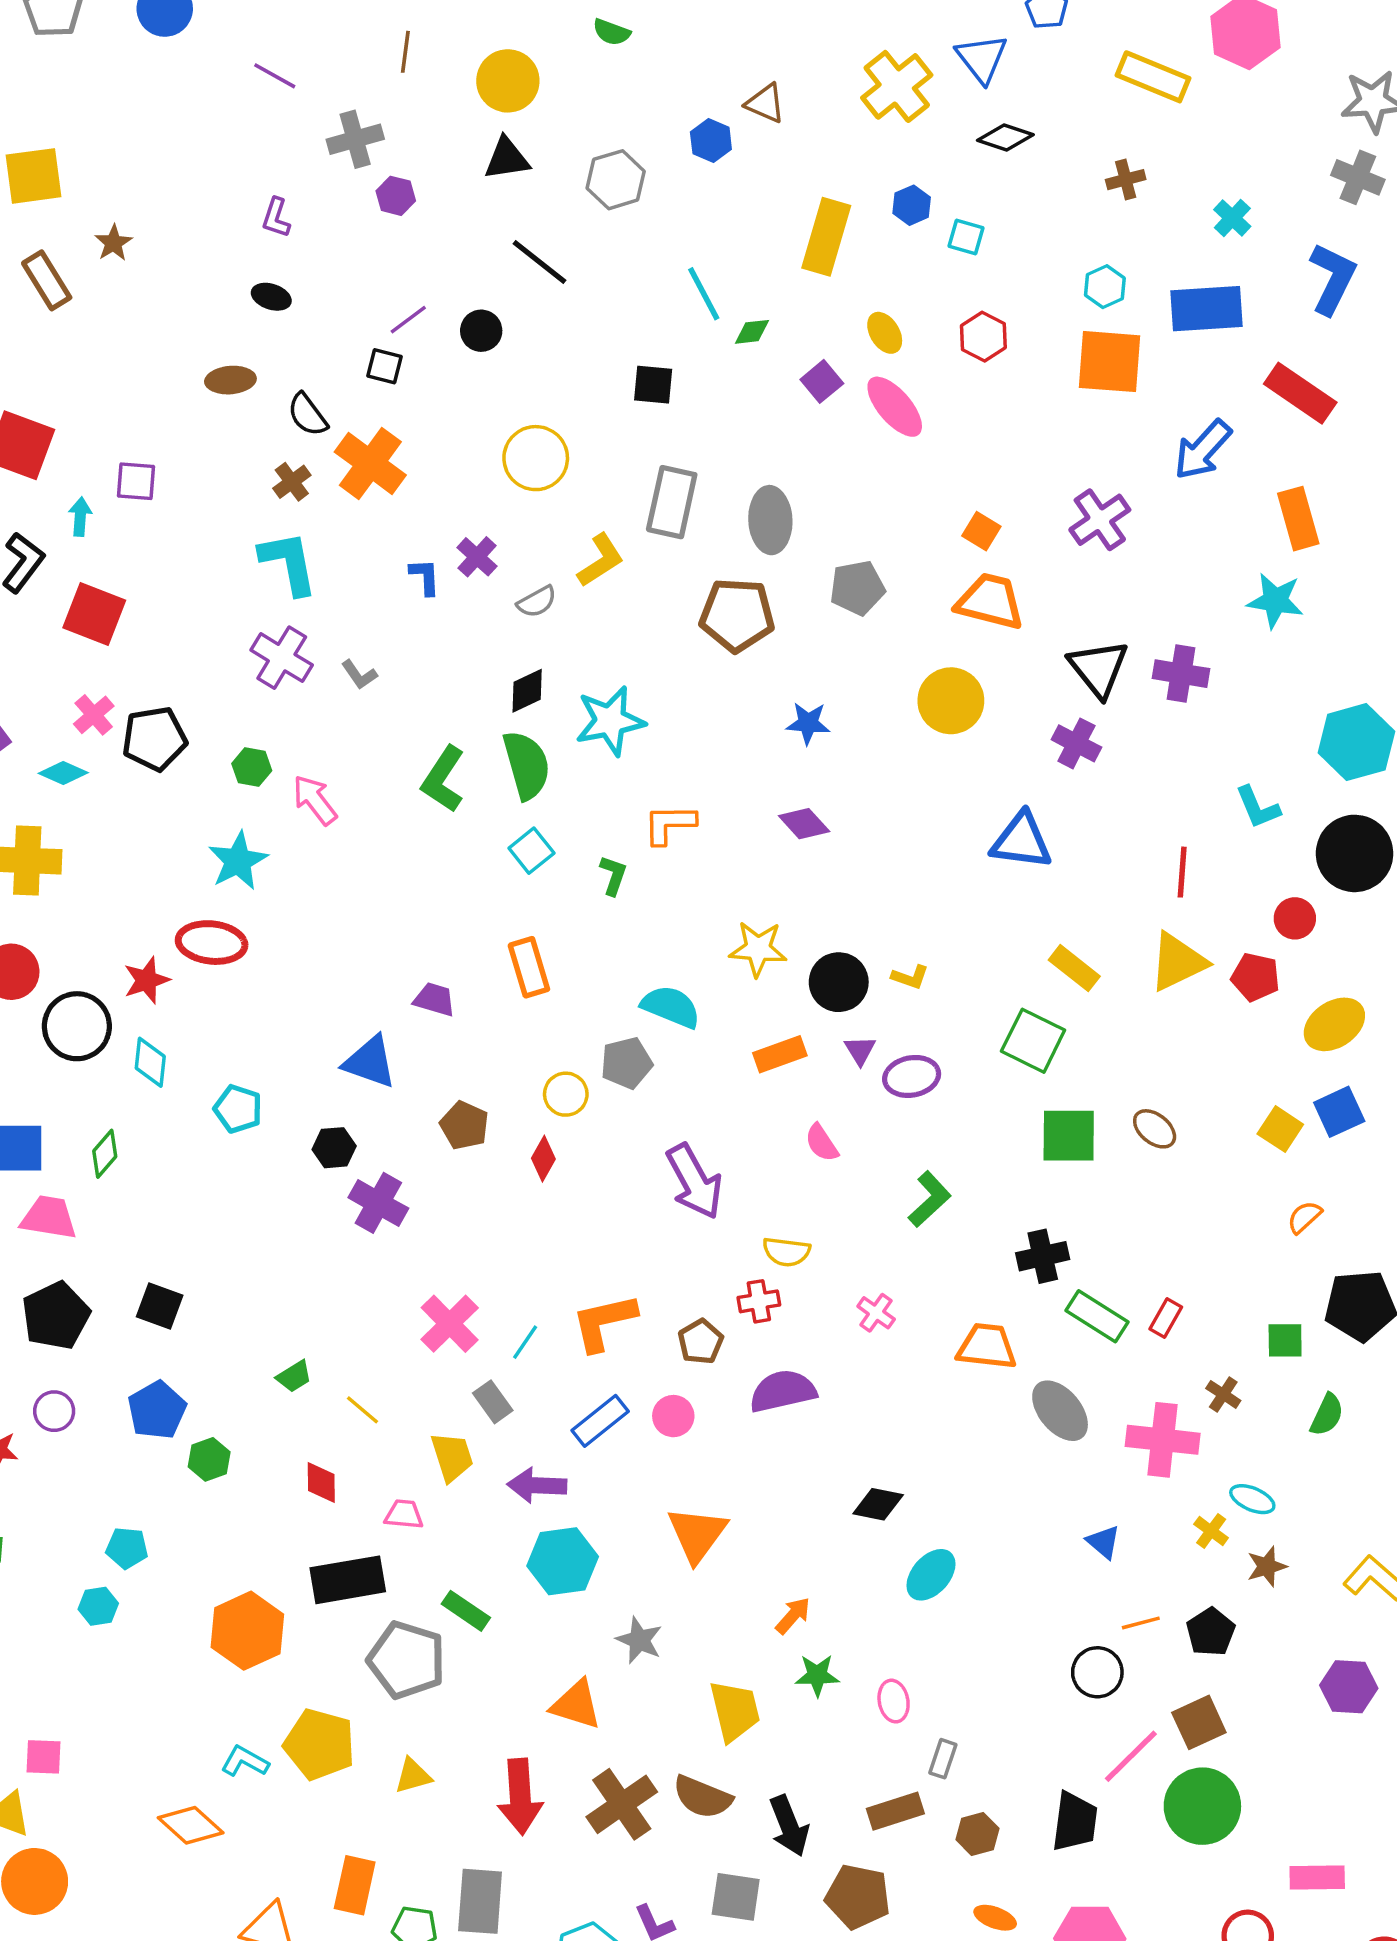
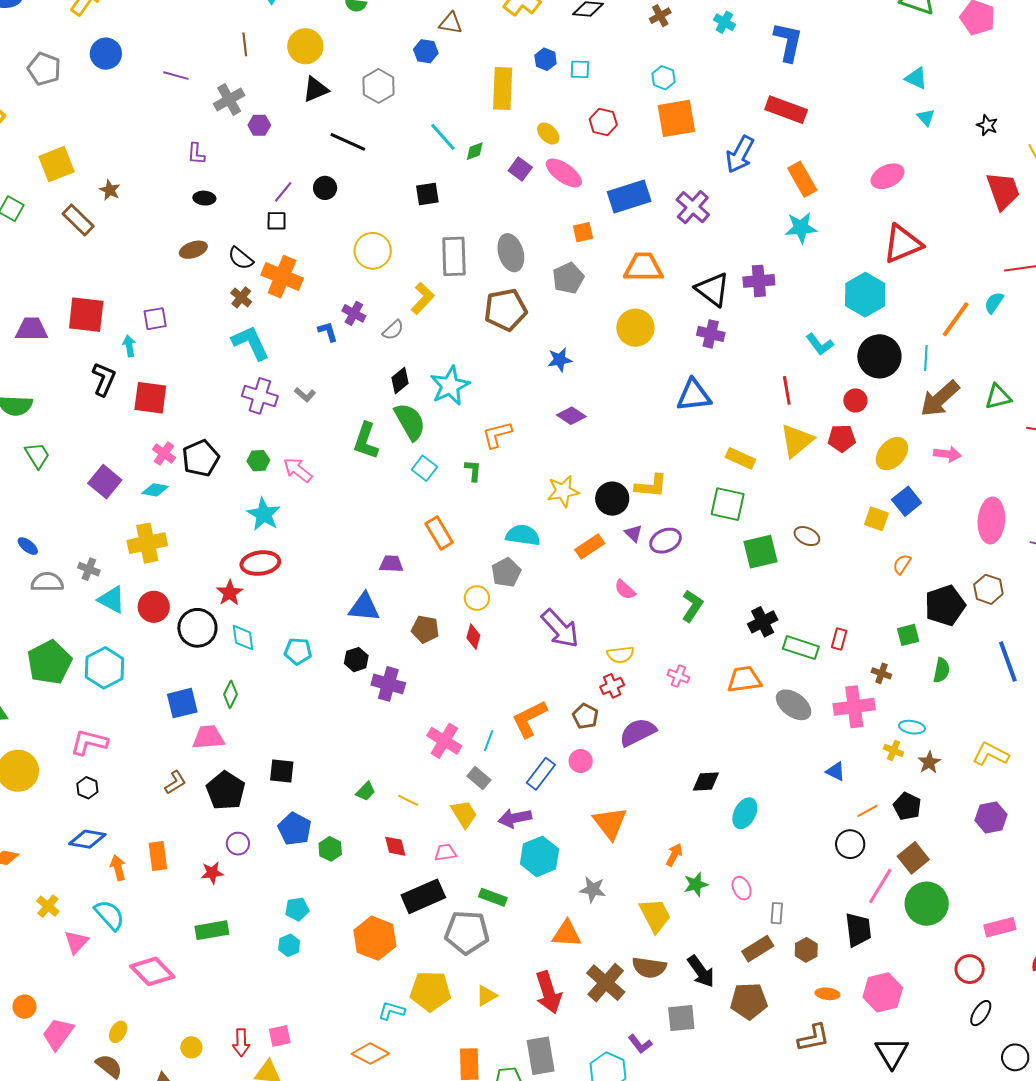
blue rectangle: (1207, 309) -> (629, 197), moved
orange square: (981, 531) -> (583, 232), moved, turned -30
yellow L-shape: (910, 977) -> (651, 486), size x1.6

